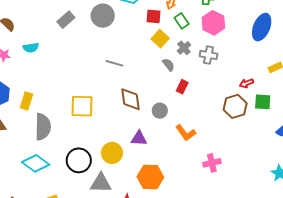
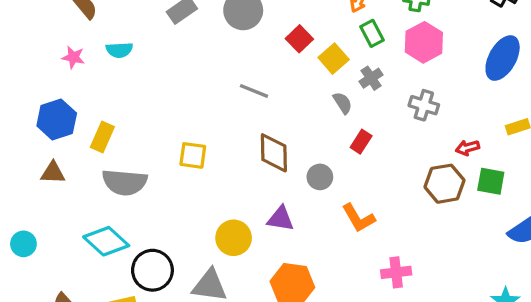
red square: (153, 16) -> (299, 39), moved, turned 35
gray cross: (208, 55) -> (424, 105), moved
yellow square: (82, 106) -> (193, 155), size x0.7
gray semicircle: (43, 127) -> (125, 182), turned 88
black circle: (79, 160) -> (152, 270), moved

